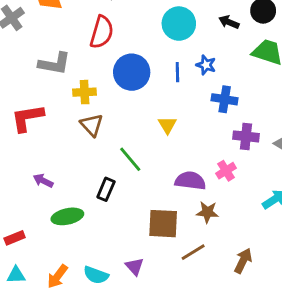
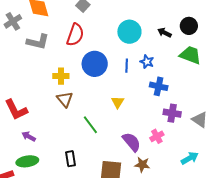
gray L-shape: (55, 64) -> (38, 42), moved
red L-shape: (27, 118) -> (16, 110), moved, turned -110
purple semicircle: (190, 181) -> (132, 142), turned 40
black rectangle: (106, 189) -> (71, 159), moved, turned -35
green ellipse: (67, 216) -> (27, 161), moved

